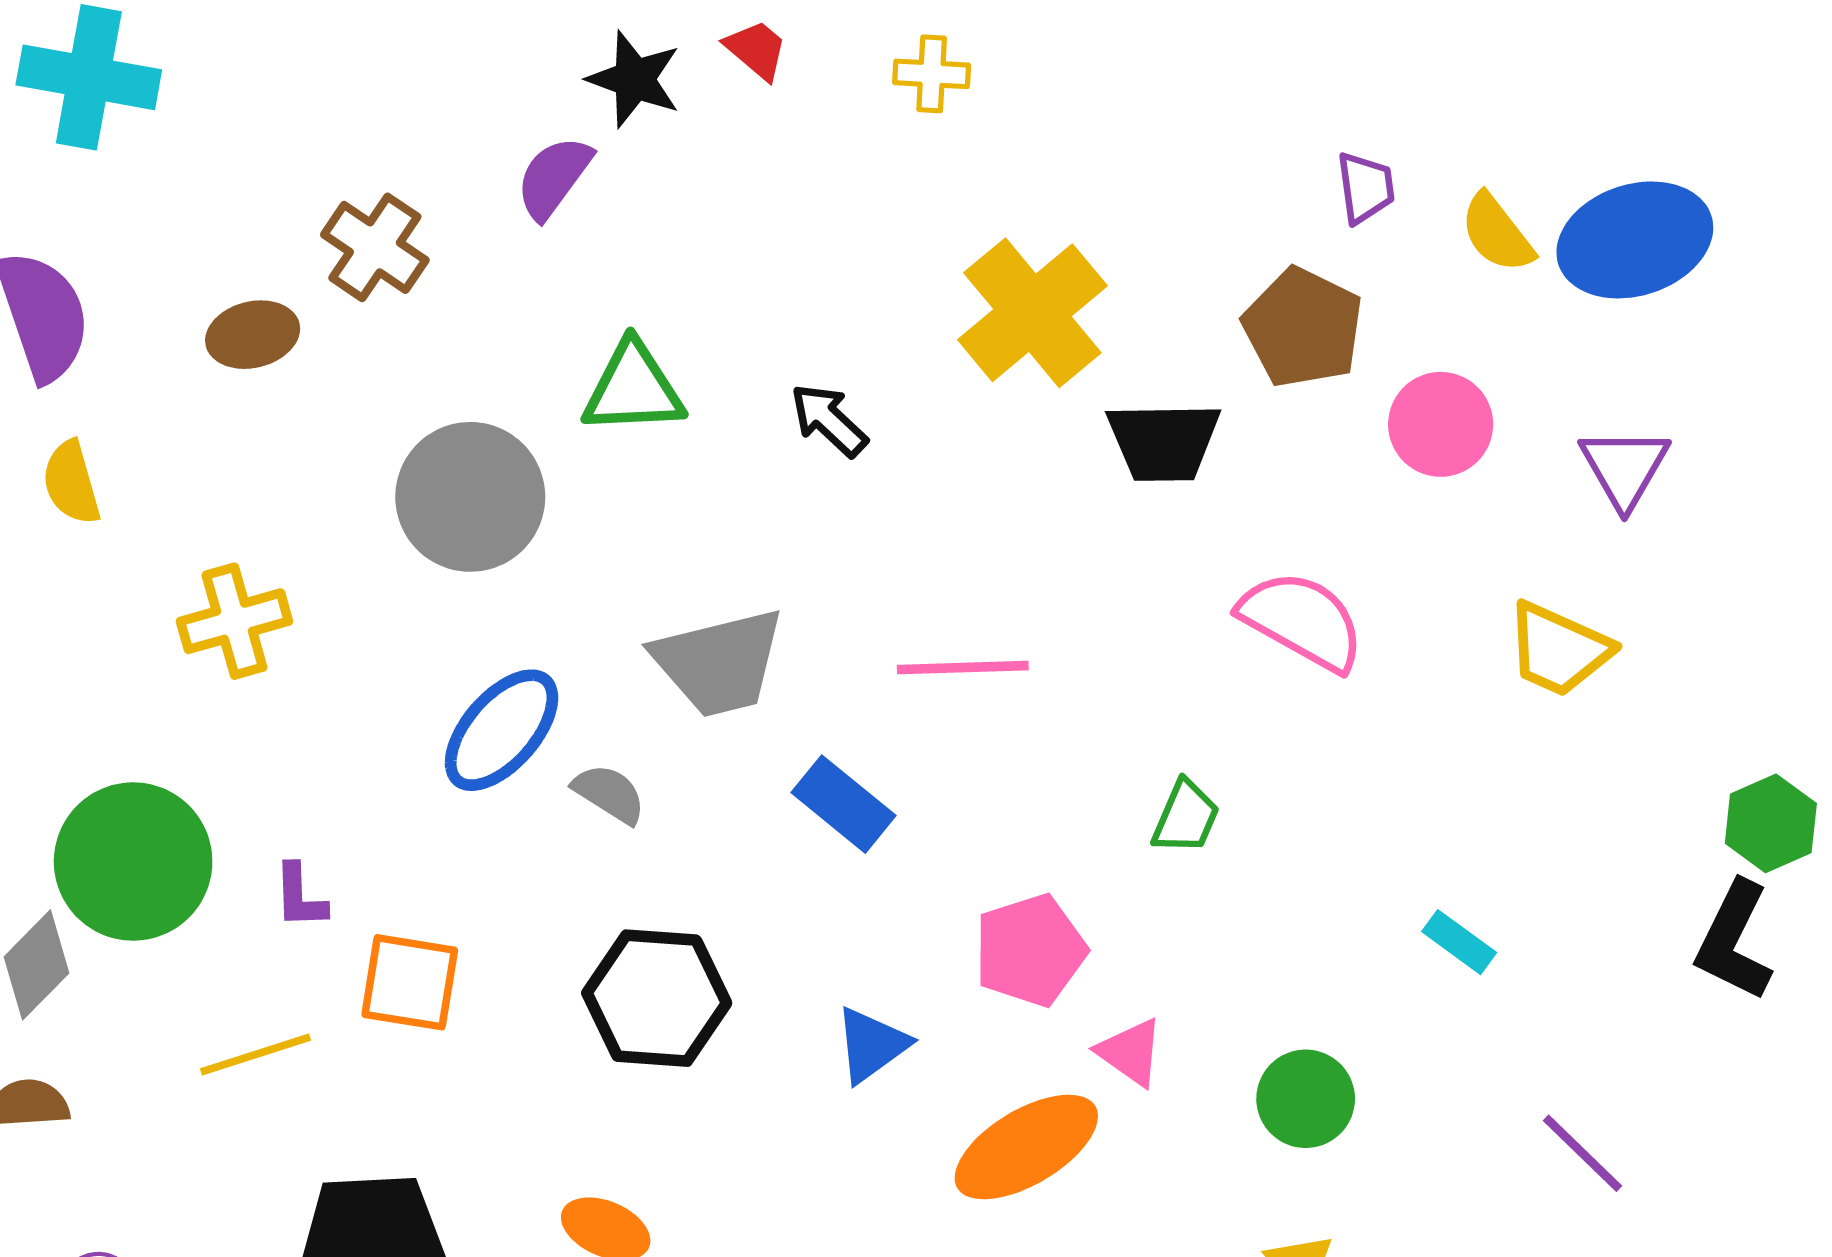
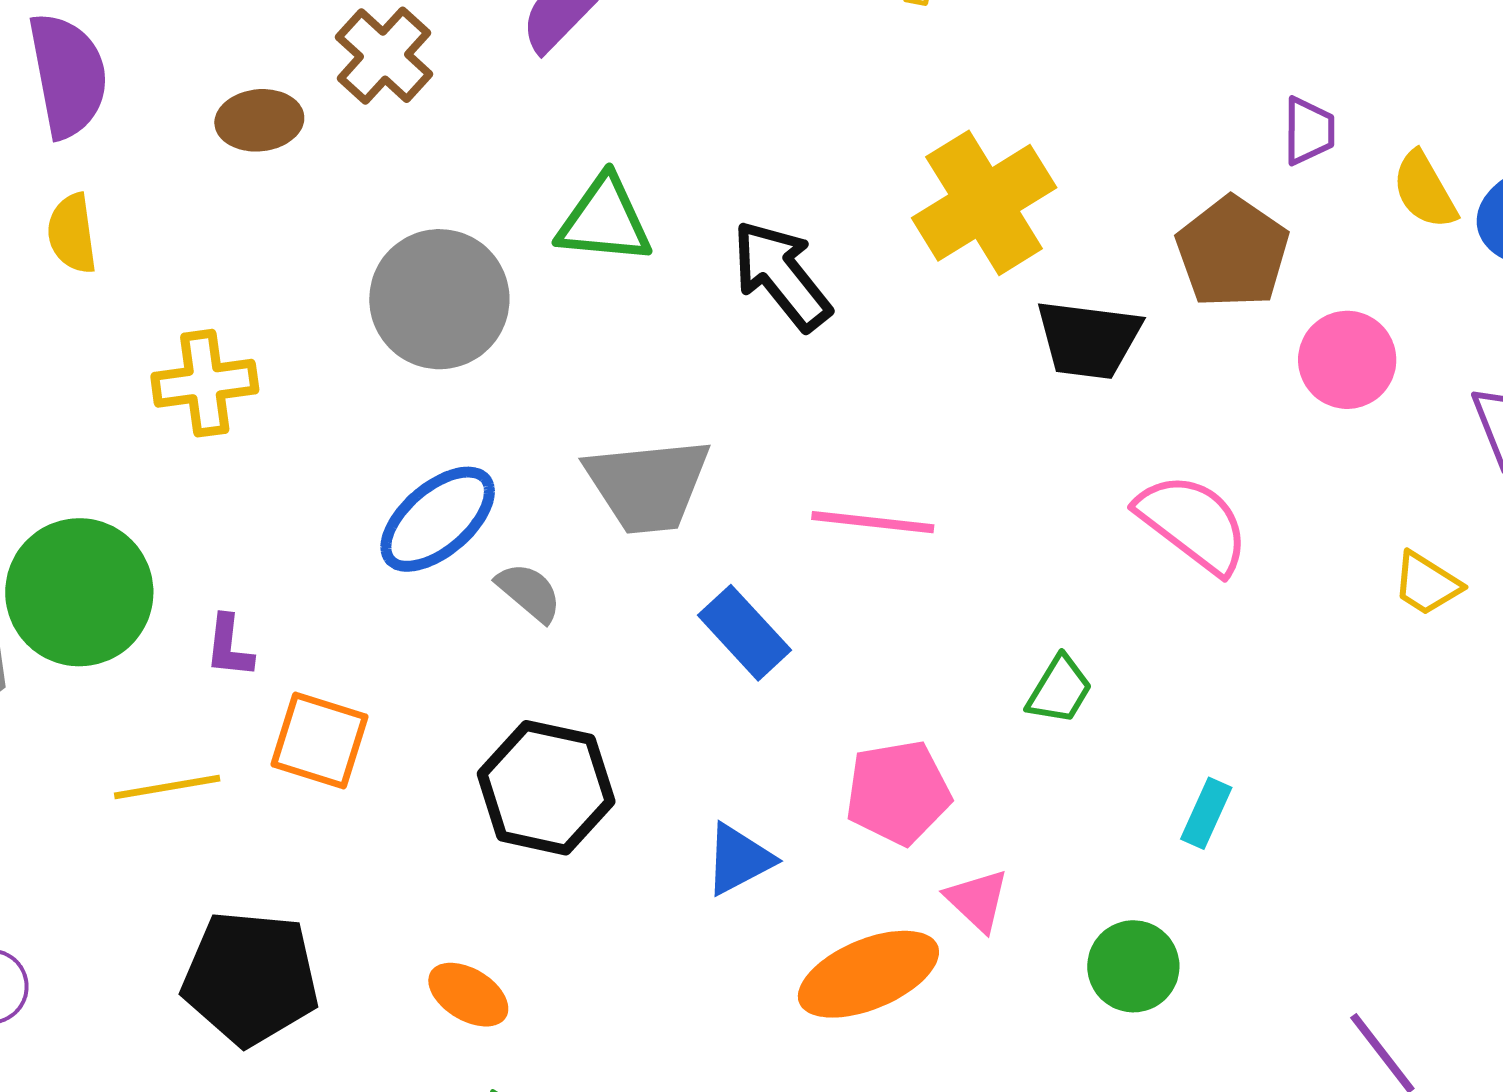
black arrow: (829, 420) -> (781, 275), size x1.5
yellow trapezoid: (1559, 649) -> (1427, 584), size x0.7
cyan rectangle: (1459, 942) -> (1206, 813), moved, turned 70

